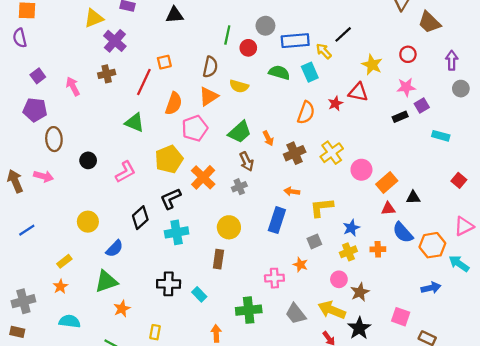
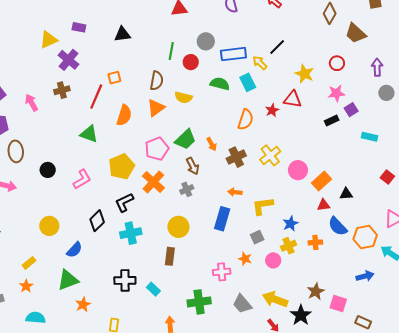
pink pentagon: (195, 128) -> (157, 149), moved
pink circle: (339, 279) -> (273, 260), moved
brown star: (360, 292) -> (316, 291), moved

